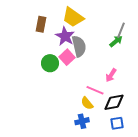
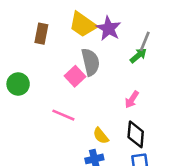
purple star: (65, 36) -> (109, 28), moved
green circle: (50, 63) -> (18, 84), moved
pink line: (95, 90) -> (63, 115), moved
black diamond: (114, 102) -> (136, 134), turned -75

